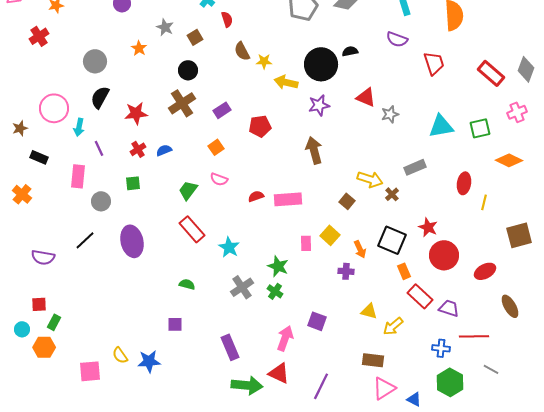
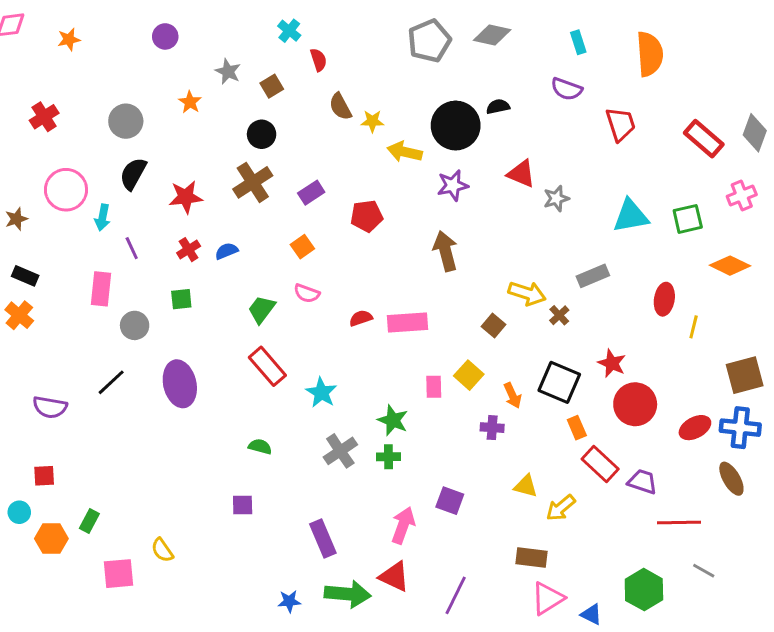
red cross: (39, 36) -> (44, 117), moved
black rectangle: (39, 157) -> (25, 276), moved
green cross: (275, 291) -> (389, 457), turned -35
green rectangle: (54, 322) -> (89, 521), moved
blue cross: (441, 348) -> (740, 428), moved, size x1.5
blue star: (149, 361) -> (289, 601), moved, size x0.7

